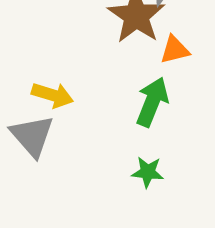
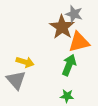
orange triangle: (175, 50) -> (79, 42), size x1.6

